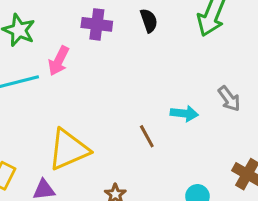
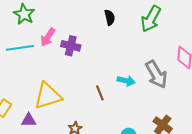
purple cross: (97, 24) -> (71, 46), moved
gray arrow: (229, 99) -> (156, 74), size x1.6

